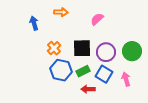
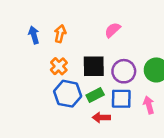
orange arrow: (61, 12) -> (60, 34), moved, turned -80
blue square: (104, 74) -> (121, 99), turned -30

